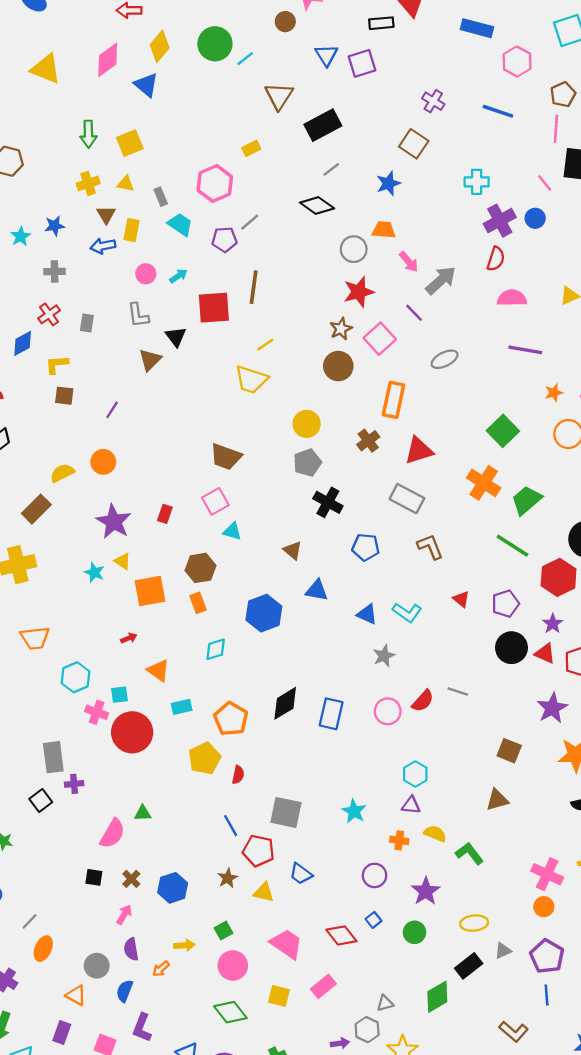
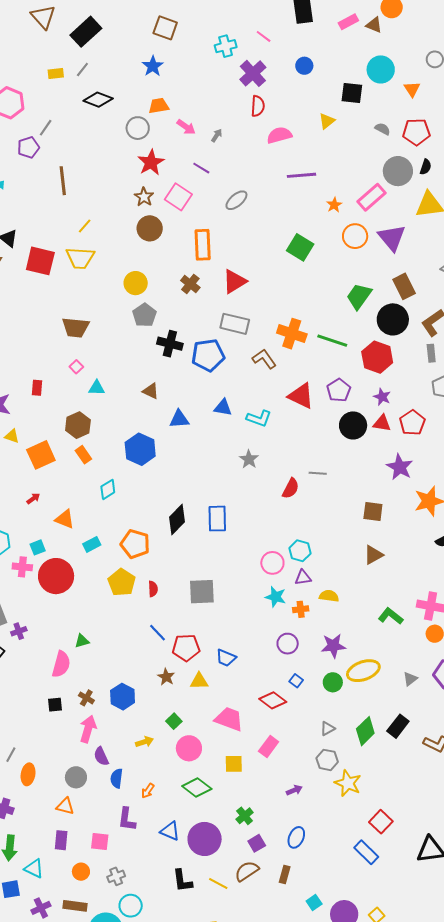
yellow rectangle: (251, 148) -> (56, 74), moved, turned 35
gray line: (331, 169) -> (82, 70), moved
pink line: (545, 183) -> (264, 36), moved
blue circle: (535, 218) -> (304, 66), moved
gray arrow: (441, 280) -> (217, 135), size x0.5
red square: (214, 308) -> (40, 261), moved, turned 32
orange cross: (484, 483) -> (292, 334), moved
green trapezoid: (526, 500) -> (359, 296), moved
pink square: (215, 501) -> (76, 367), size x0.6
blue pentagon: (366, 547) -> (208, 355), moved, size x1.4
red triangle: (461, 599) -> (301, 396), size x1.8
blue triangle: (367, 614) -> (223, 408), moved
pink circle: (388, 711) -> (272, 563), moved
cyan star: (354, 811) -> (276, 597), moved
gray square: (286, 812) -> (202, 592), moved
green L-shape: (469, 853) -> (391, 616), moved
purple star: (426, 891) -> (333, 646), turned -30
pink arrow: (124, 915) -> (88, 729), size x1.5
yellow ellipse: (474, 923) -> (363, 671), moved, size x1.4
black rectangle: (469, 966) -> (398, 726), moved
orange arrow: (161, 969) -> (148, 791), moved
blue semicircle: (125, 991) -> (117, 778), moved
gray triangle: (385, 1003) -> (328, 729), moved
gray hexagon: (367, 1030) -> (327, 760), moved

